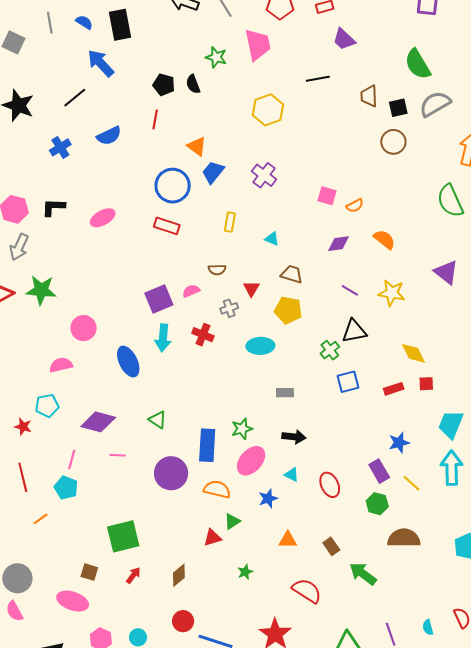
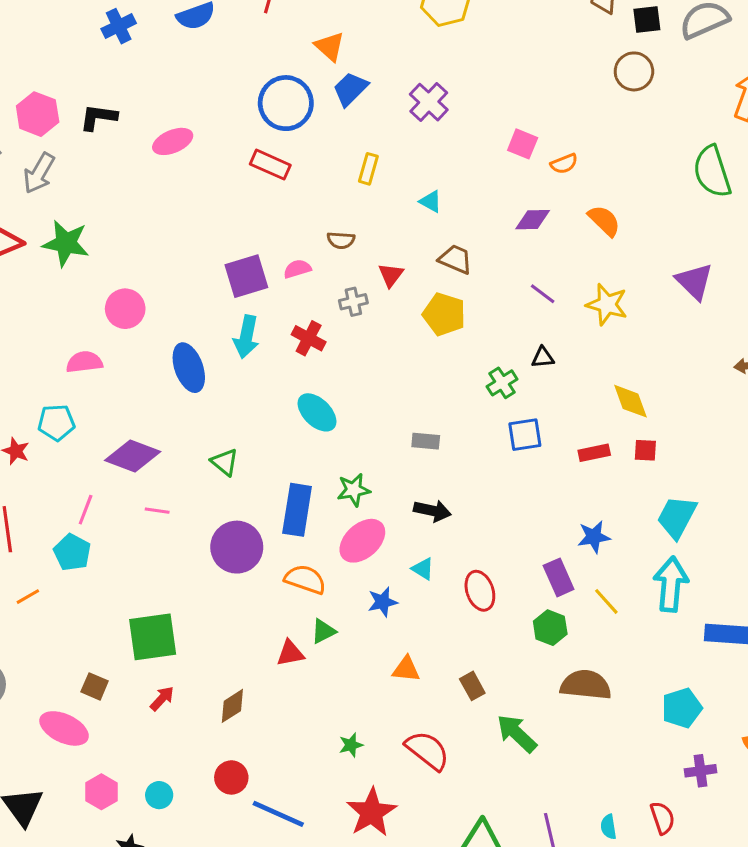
black triangle: (354, 331) -> (543, 357), size x0.6
cyan ellipse: (260, 346) -> (317, 412), moved, turned 40
green star: (245, 572) -> (351, 745), moved

